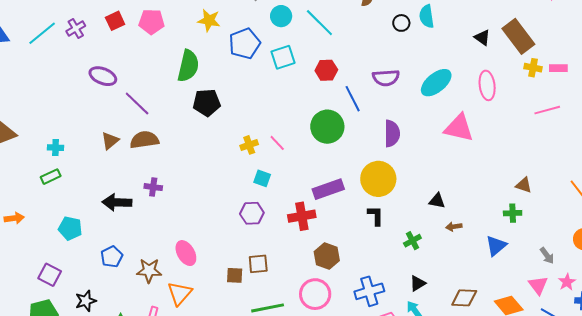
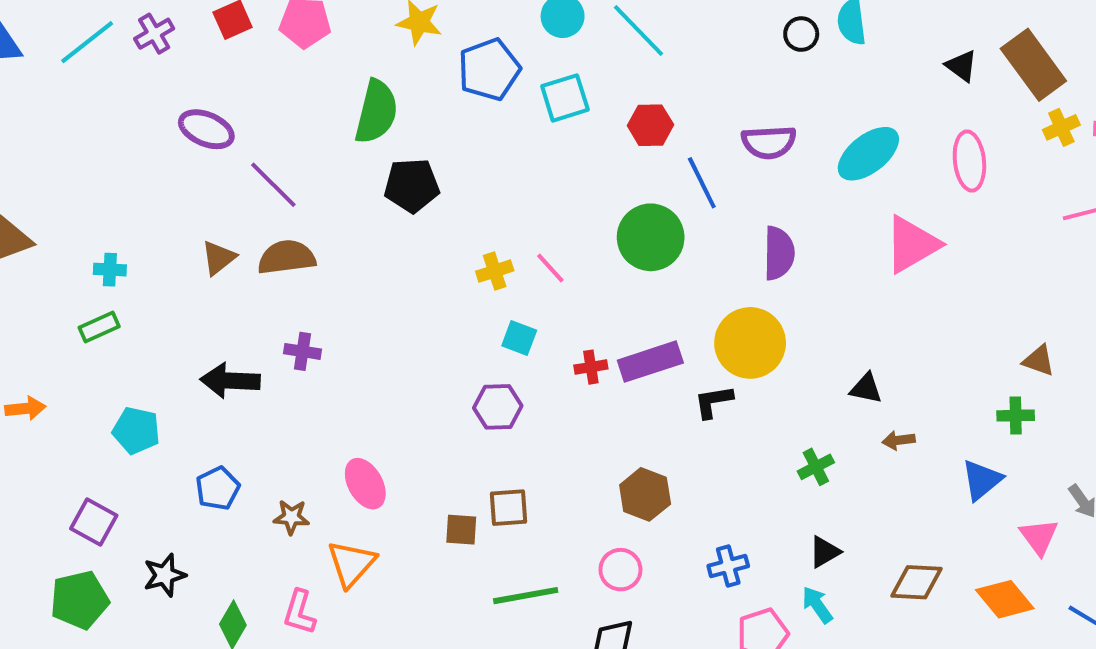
yellow cross: (533, 68) -> (1061, 127), turned -36
pink triangle: (459, 128) -> (912, 244), turned -44
red cross: (302, 216) -> (591, 367), moved, size x0.6
black L-shape: (376, 216) -> (713, 402), moved, turned -100
brown star: (149, 271) -> (291, 517), size x0.7
pink triangle: (538, 285) -> (1039, 537), moved
blue cross: (369, 291) -> (728, 566), size x0.7
pink circle: (315, 294) -> (620, 570), size x0.7

